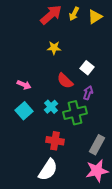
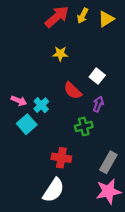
pink arrow: (24, 85) -> (19, 101), moved
cyan cross: (51, 107) -> (41, 105), moved
green cross: (75, 113) -> (84, 126), size x0.7

